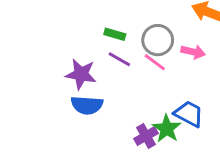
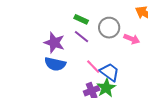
pink line: (155, 62) -> (93, 67), moved
blue trapezoid: (189, 114) -> (110, 72), moved

